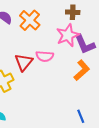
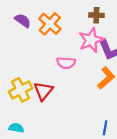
red triangle: (24, 62) -> (43, 91), moved
blue line: (81, 116) -> (105, 128), turned 32

